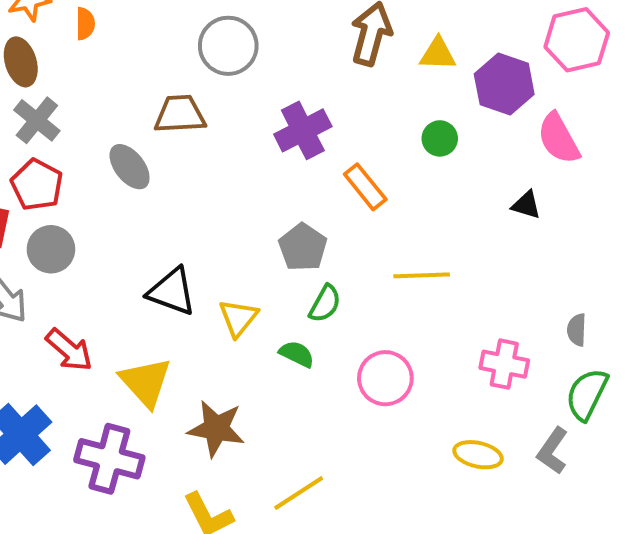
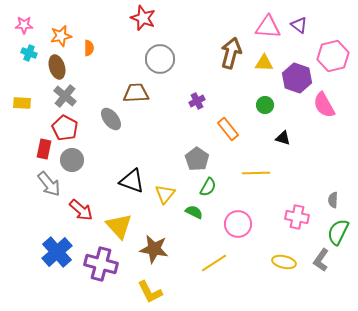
purple cross: (303, 130) -> (197, 101), size x0.6
black triangle: (526, 205) -> (283, 138), moved
yellow line: (299, 493) -> (214, 263), moved

